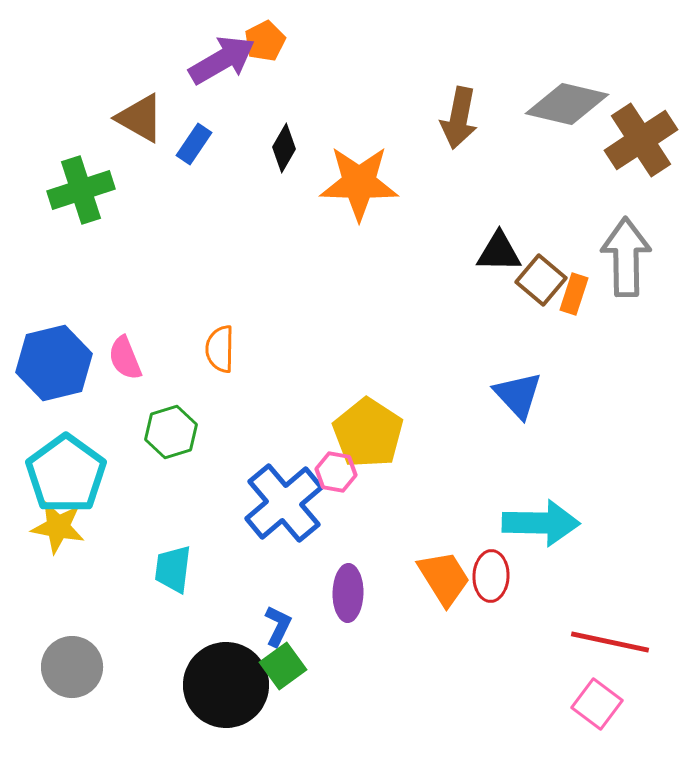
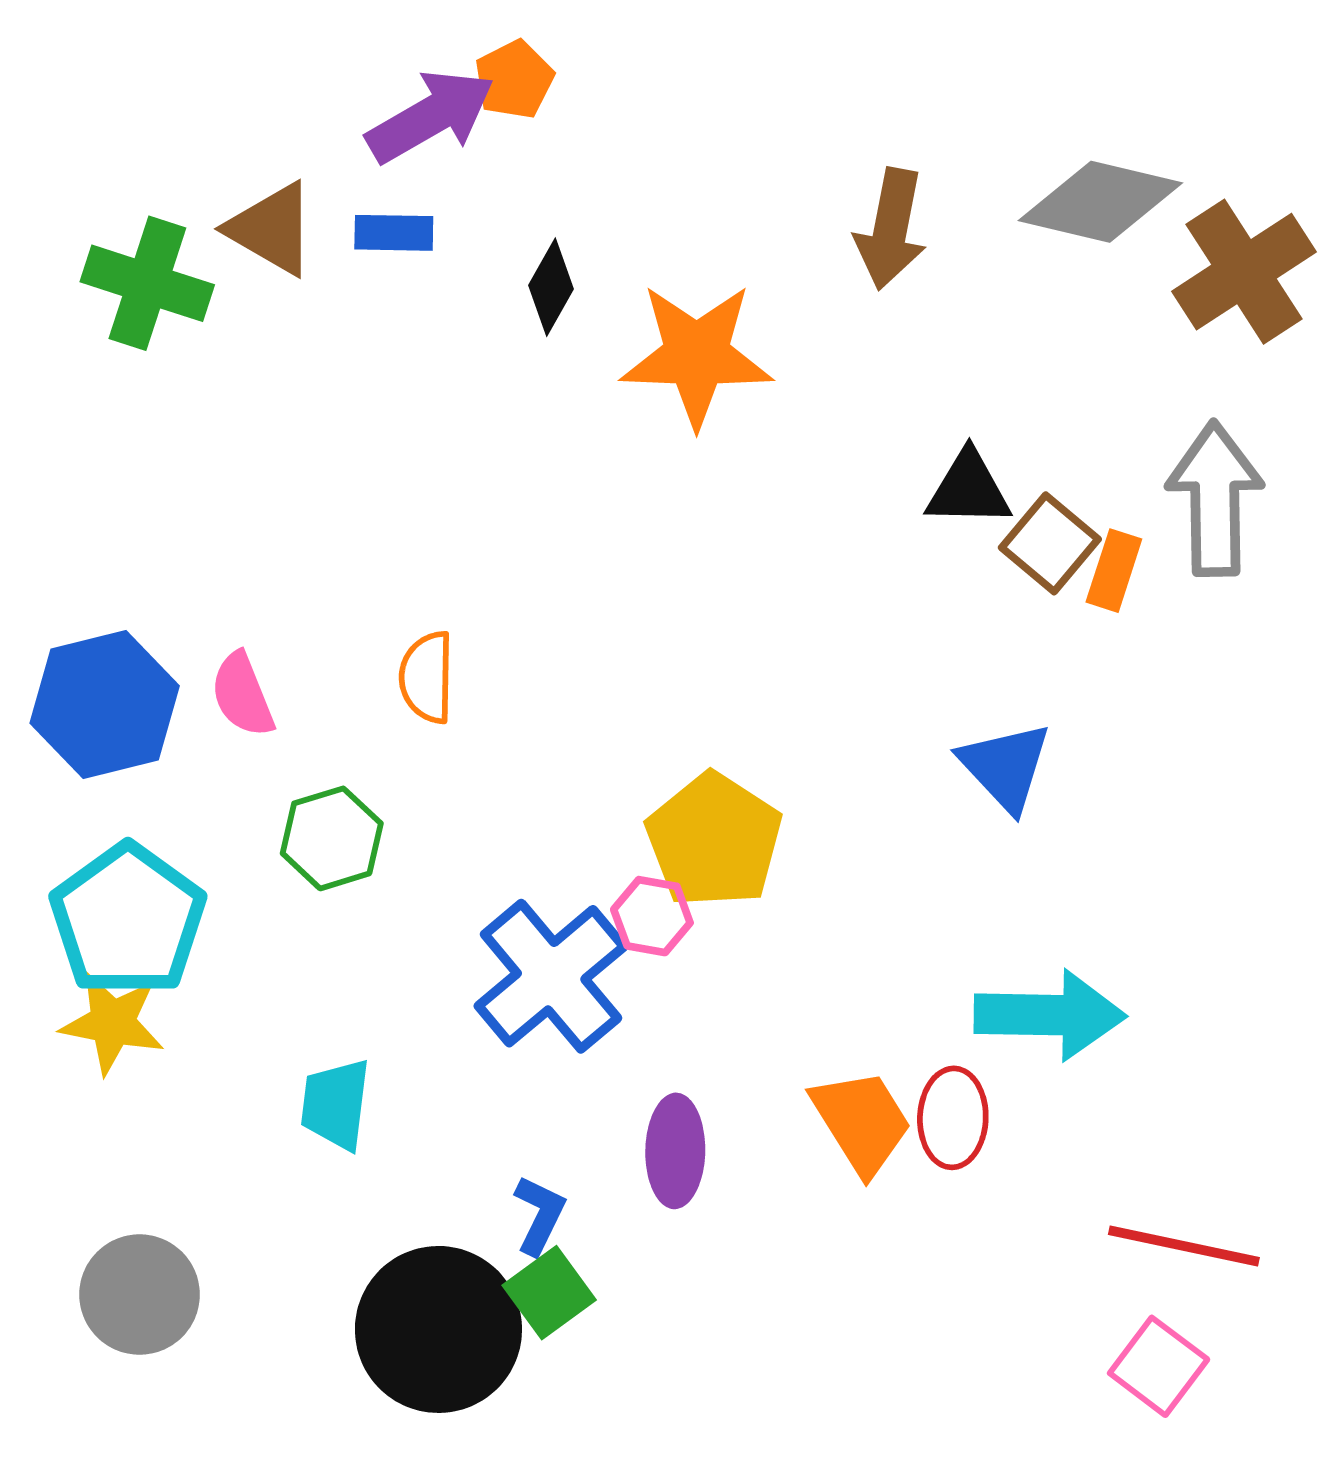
blue rectangle: (194, 144) -> (394, 233), moved, turned 57
green cross: (81, 190) -> (147, 283), moved, turned 36

